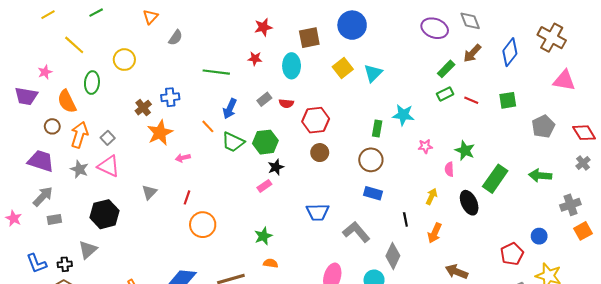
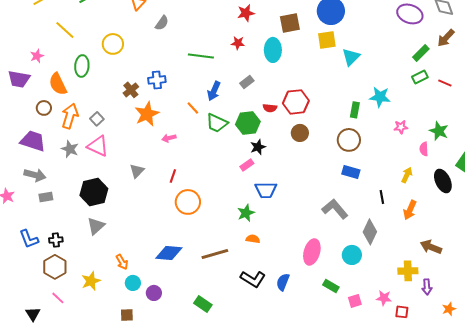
yellow square: (343, 68) -> (327, 40), moved, turned 30
red semicircle: (286, 103) -> (270, 108), moved
gray arrow: (43, 196) -> (35, 175), turned 60
blue trapezoid: (318, 212) -> (266, 190), moved
gray triangle: (88, 250) -> (96, 226), moved

